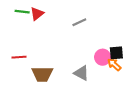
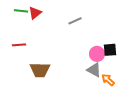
red line: (19, 57) -> (19, 45), moved
orange arrow: (114, 65) -> (108, 80), moved
gray triangle: (81, 73) -> (94, 70), moved

